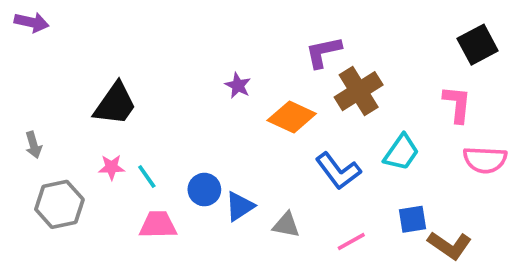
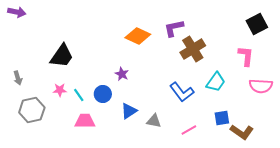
purple star: (238, 85) -> (122, 74), moved
orange diamond: (292, 117) -> (138, 36), moved
blue circle: (204, 190) -> (103, 94), moved

